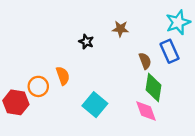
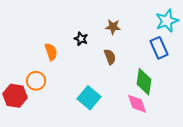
brown semicircle: (145, 61) -> (110, 57), moved
orange semicircle: (63, 76) -> (51, 52), moved

